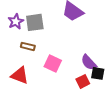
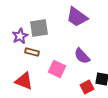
purple star: (16, 21) -> (20, 36), moved
purple semicircle: (89, 62) -> (82, 56), moved

